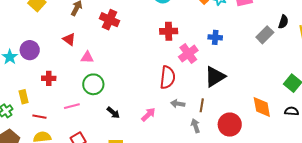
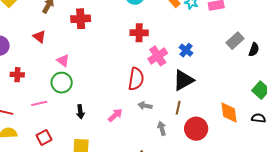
red cross: (110, 20) -> (81, 19), turned -30
black semicircle: (283, 22) -> (254, 50), moved
blue cross: (215, 37) -> (186, 50), moved, turned 32
pink triangle: (87, 57) -> (63, 60), moved, turned 32
brown line: (202, 105) -> (178, 108), moved
black arrow: (113, 113) -> (80, 112), turned 40

